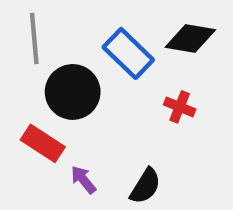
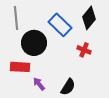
black diamond: (190, 38) -> (89, 18), turned -60
red rectangle: (43, 143) -> (20, 67), turned -30

